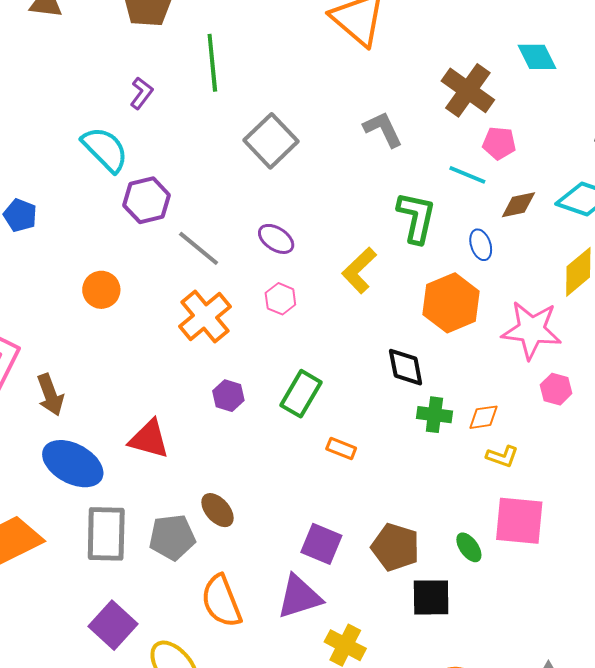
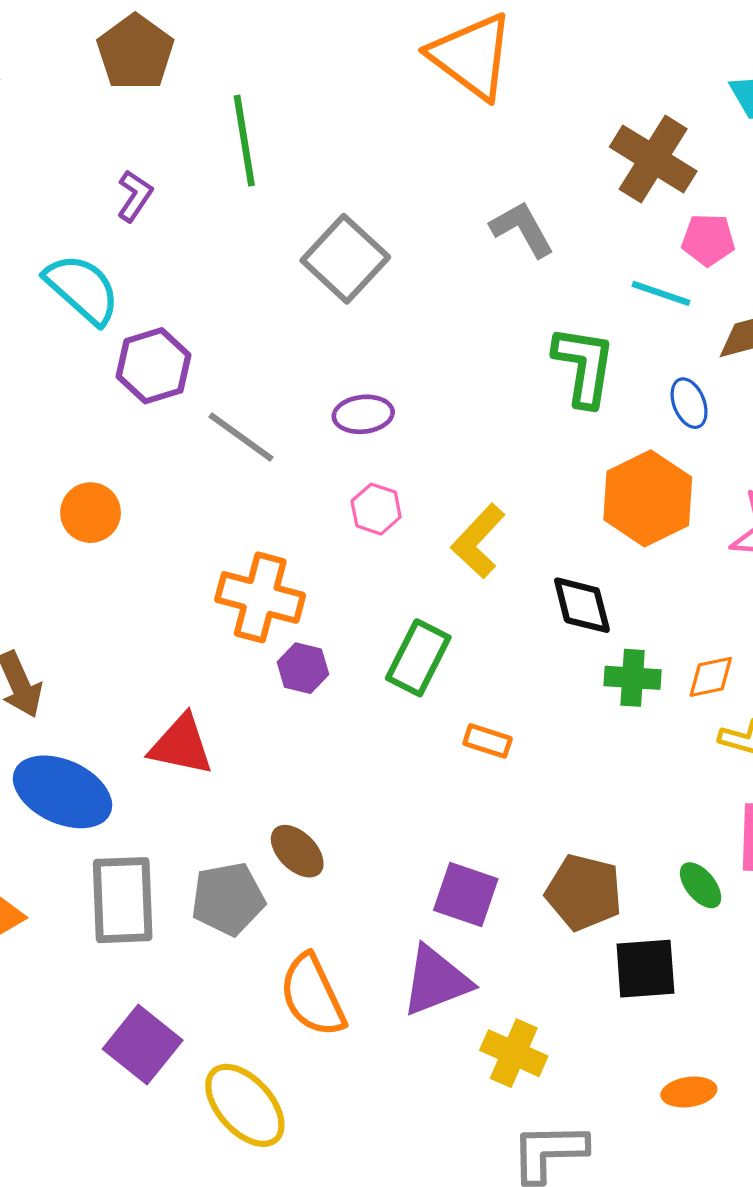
purple ellipse: (276, 239) -> (363, 414), turned -36
yellow L-shape: (359, 270) -> (478, 541), moved
orange cross: (205, 316) -> (260, 597), moved, turned -32

